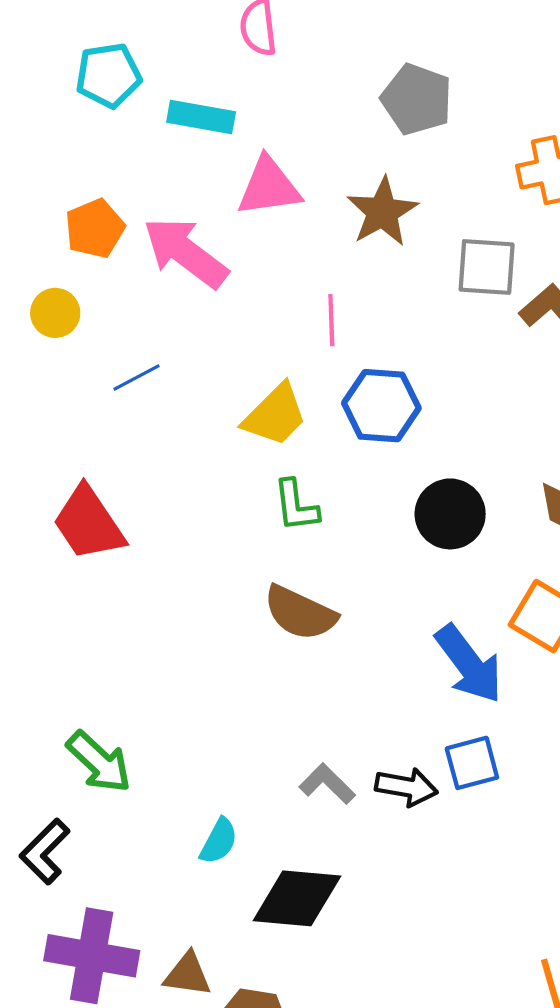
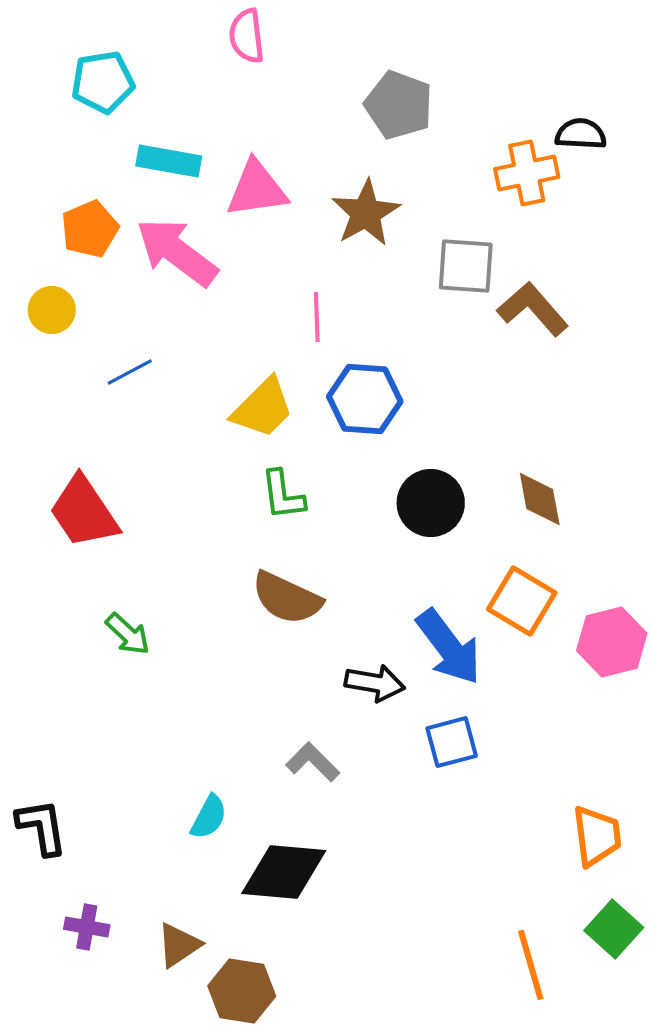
cyan rectangle: (201, 117) -> (169, 161), moved
green arrow: (99, 762) -> (128, 634), moved, size x0.7
black arrow: (406, 787) -> (375, 683), moved
black L-shape: (45, 852) -> (42, 827), turned 126
purple cross: (92, 956) -> (87, 927), size x0.5
brown triangle: (188, 974) -> (179, 945), turned -42

